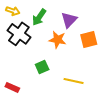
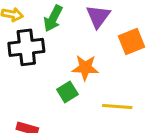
black cross: (19, 34) -> (26, 47), turned -35
orange star: (58, 40) -> (85, 68), moved

